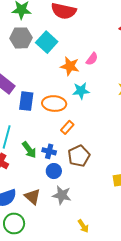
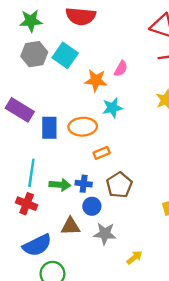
orange rectangle: (67, 127) -> (102, 153), turned 32
green arrow: (29, 150) -> (60, 185), turned -42
brown triangle: (32, 197) -> (70, 226), moved, turned -36
yellow arrow: (83, 226) -> (134, 257), moved, turned -88

